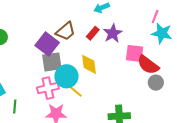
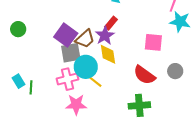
brown trapezoid: (66, 31) -> (85, 39), moved
purple star: (113, 33) -> (105, 36), moved
red semicircle: (148, 65) -> (144, 75), moved
green line: (15, 106) -> (31, 87), moved

